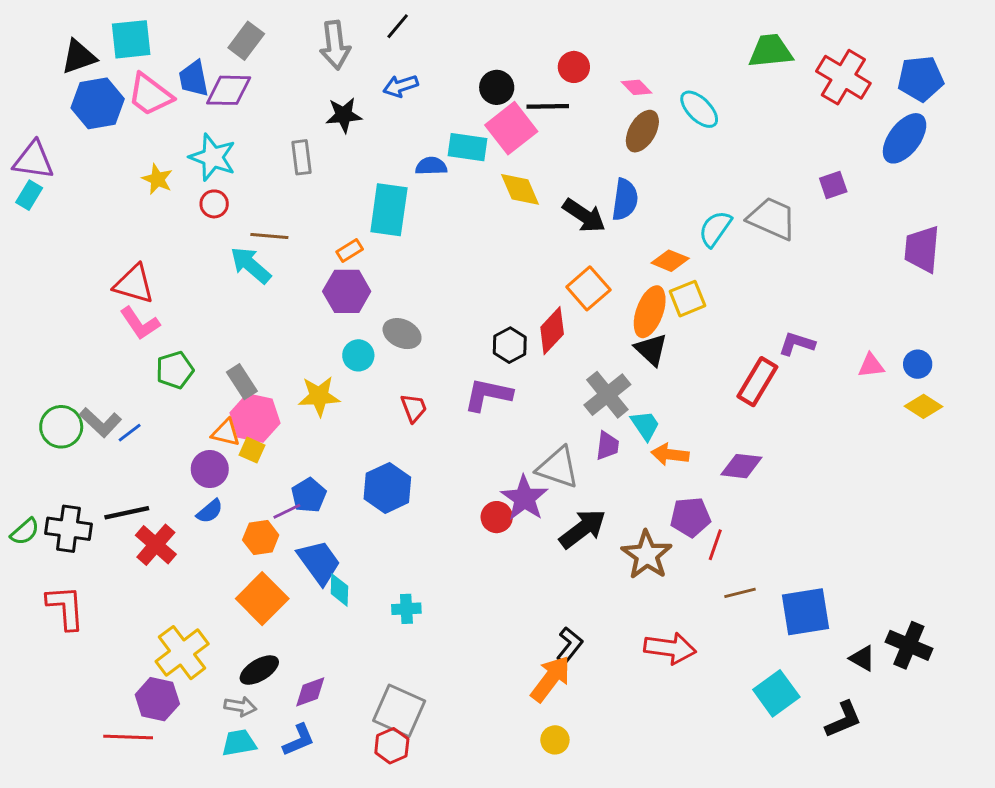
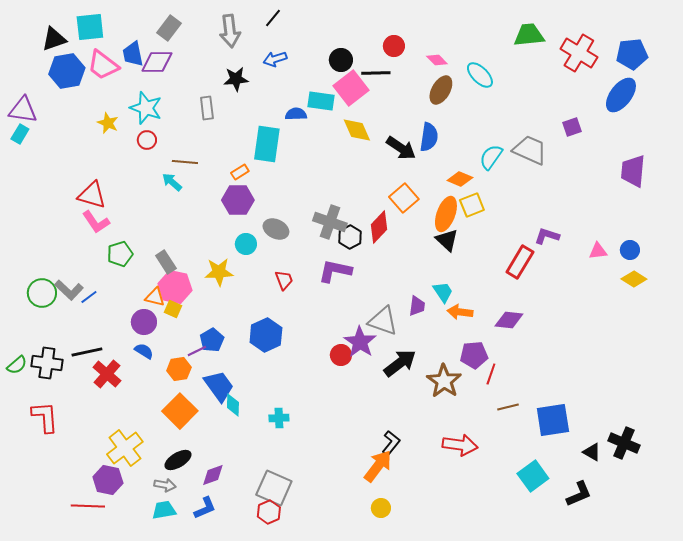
cyan arrow: (251, 265) -> (172, 182), size x0.7
gray cross: (607, 395) -> (330, 222), moved, turned -32
blue semicircle: (210, 511) -> (144, 351), turned -108

